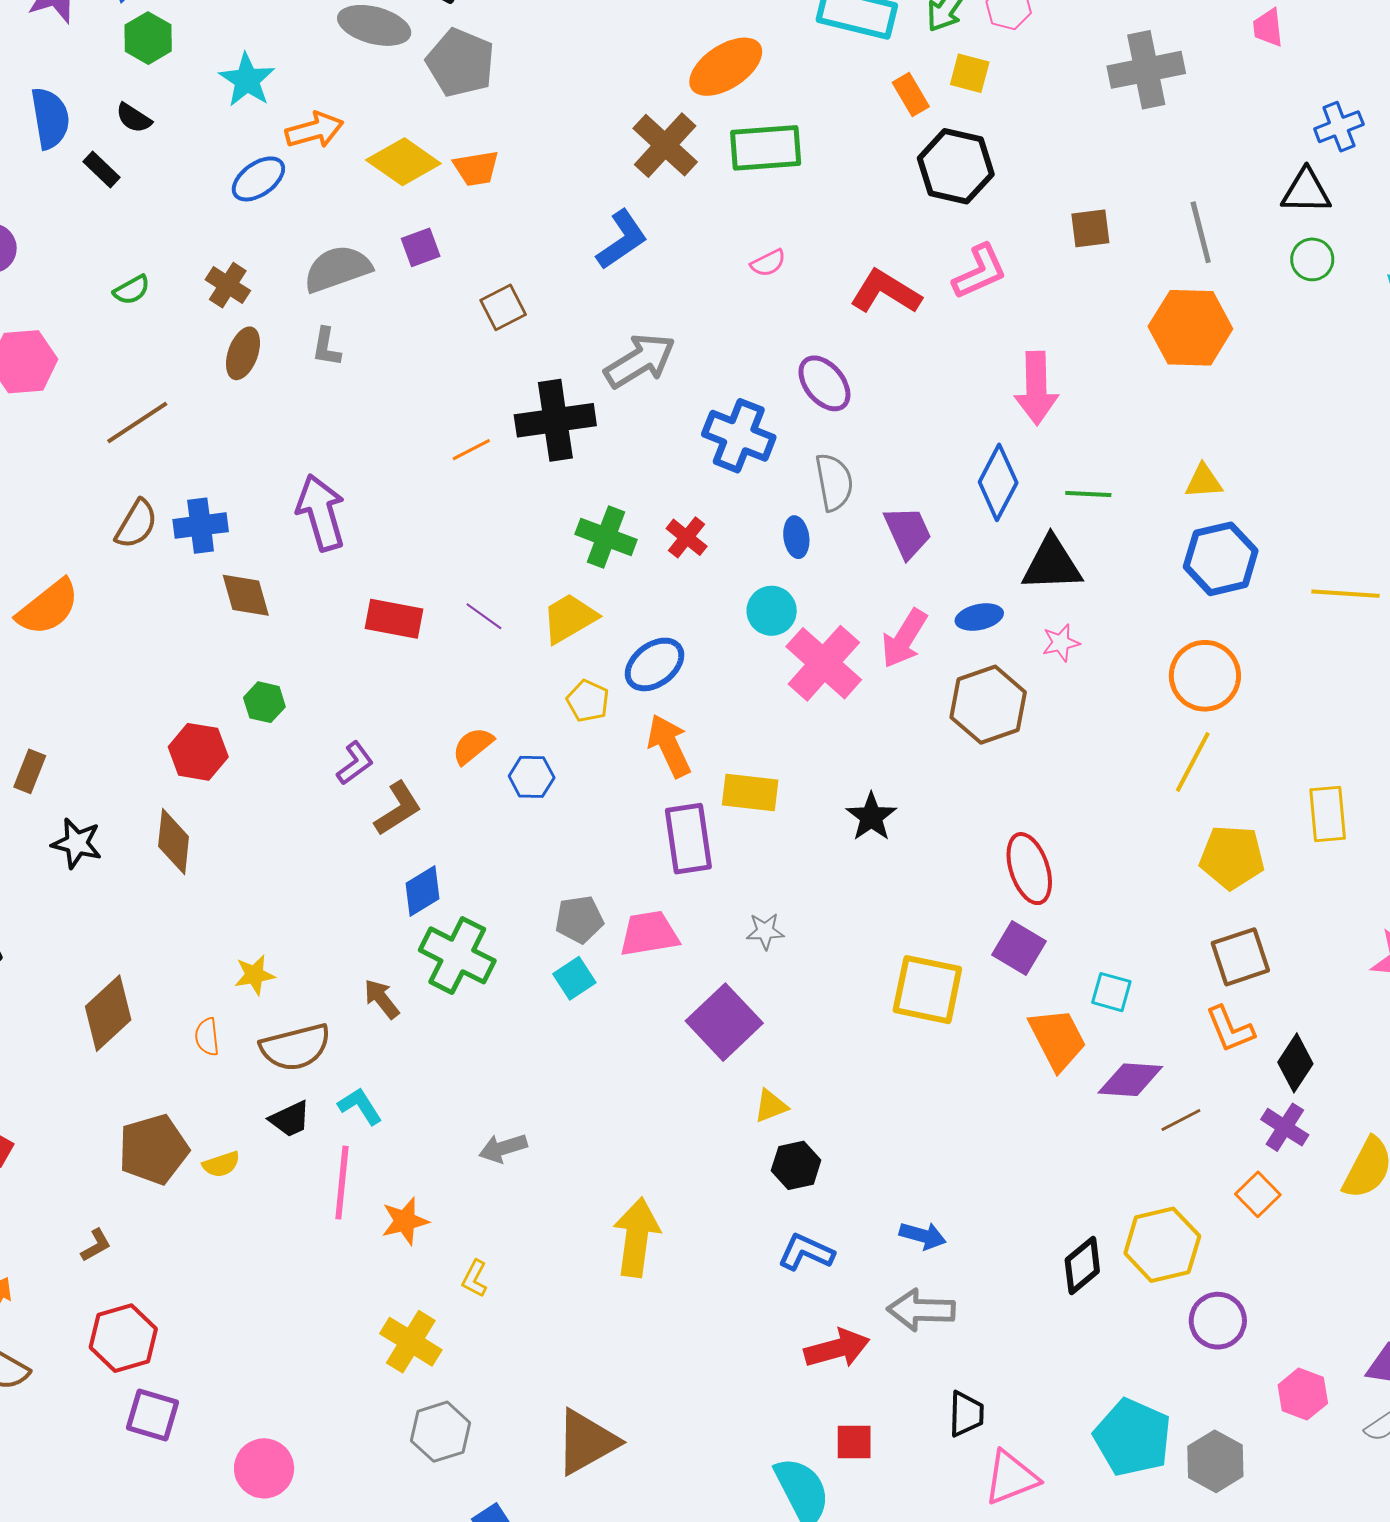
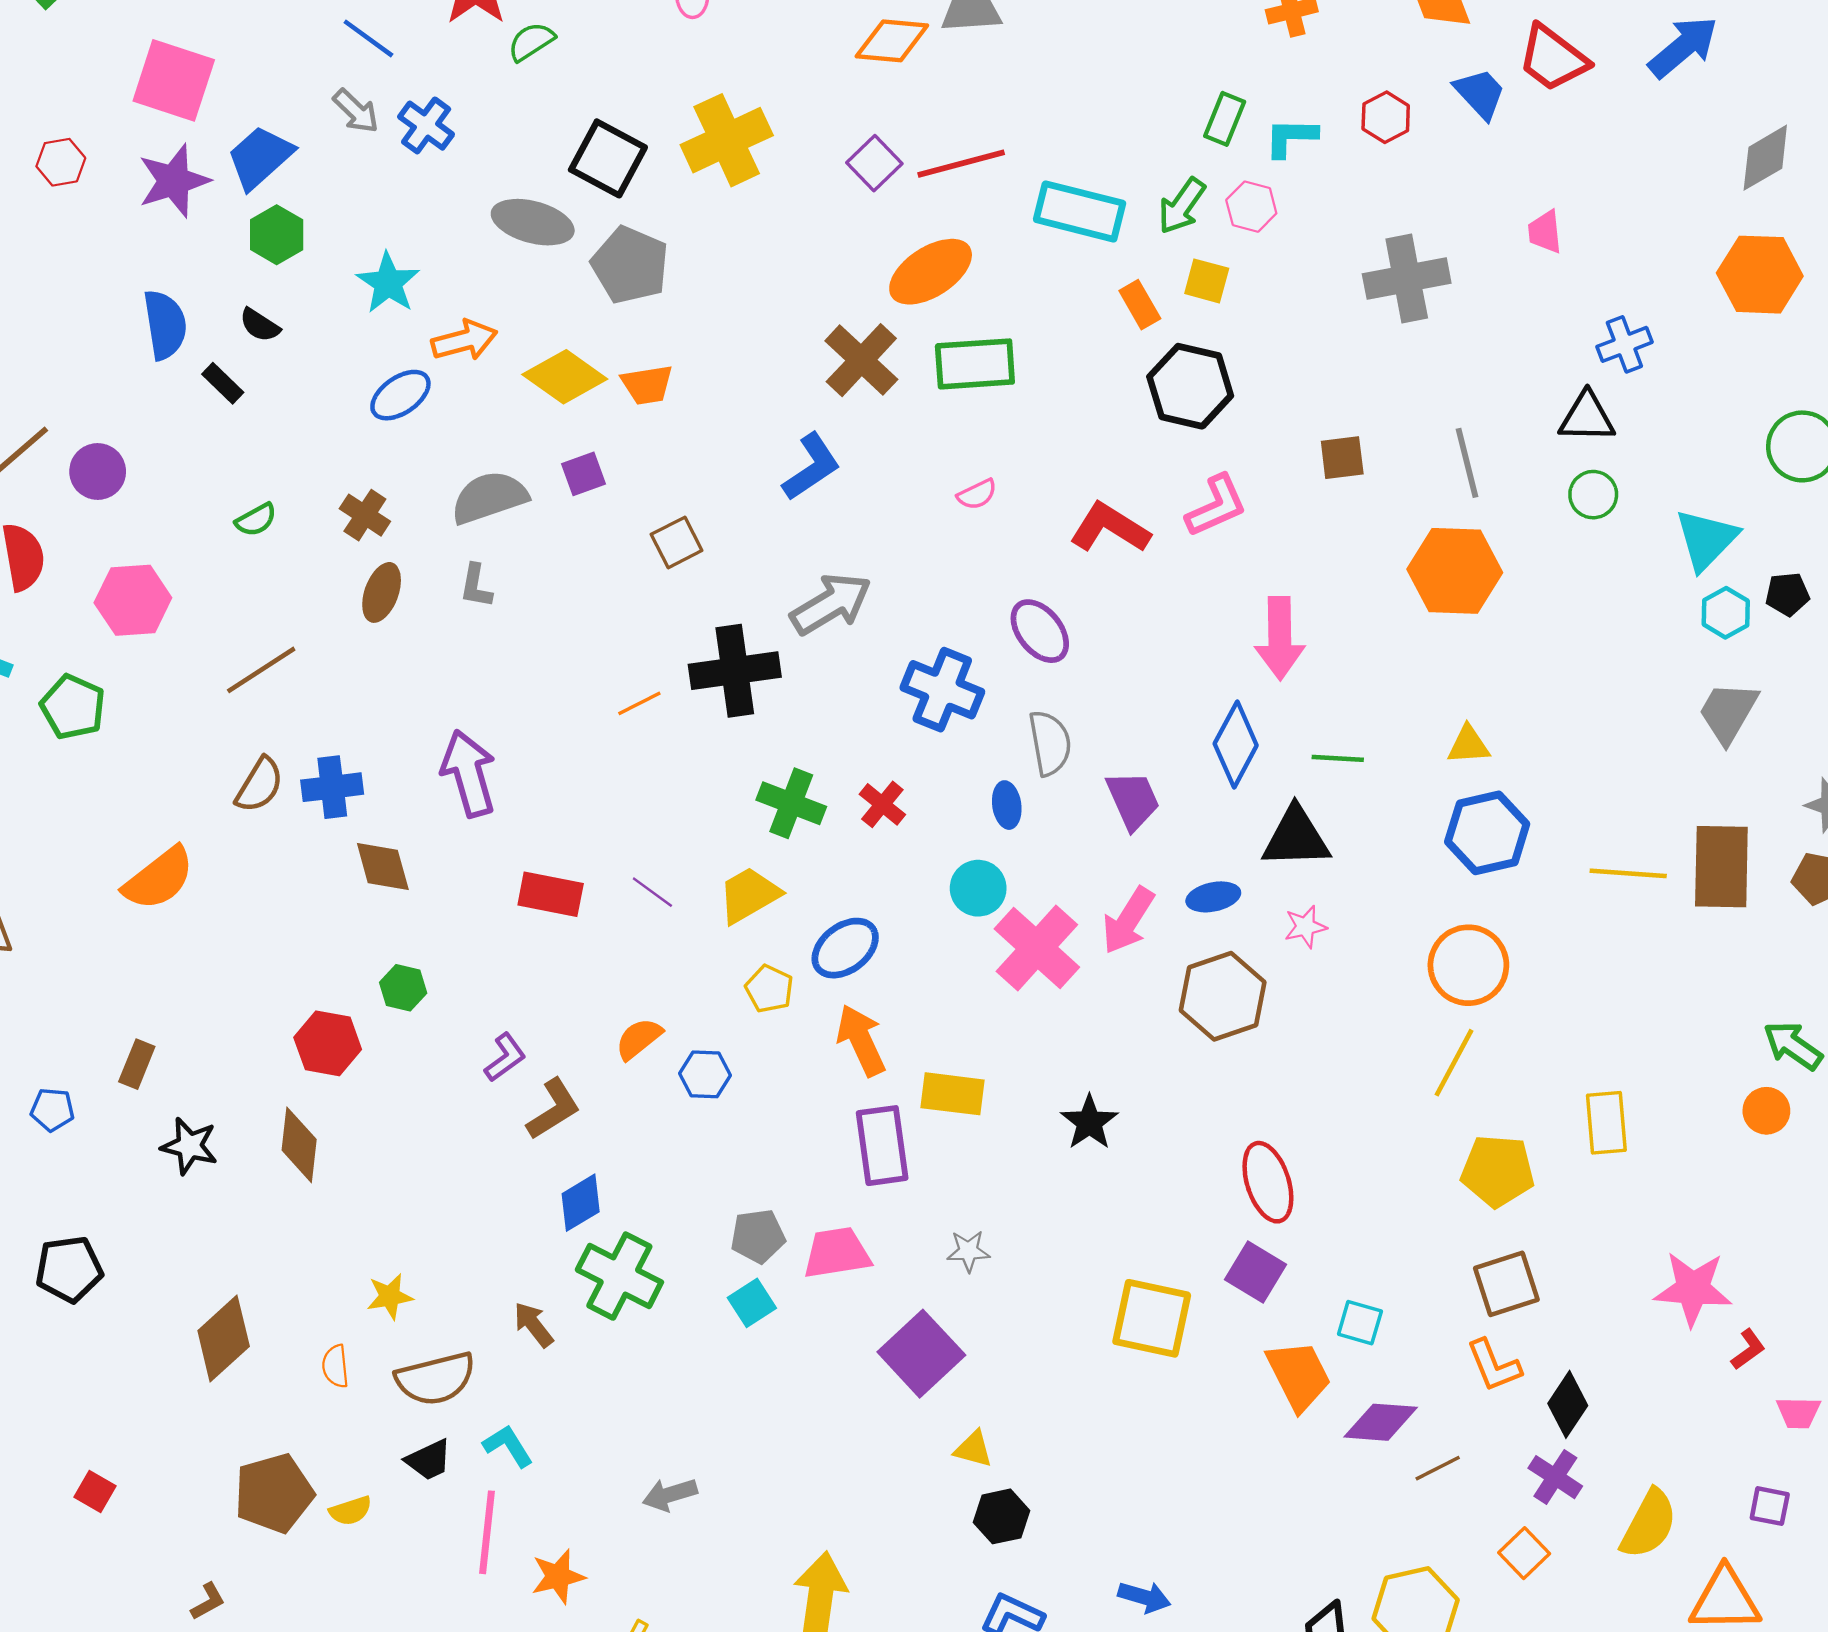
yellow triangle: (771, 1106) -> (973, 1449), turned 36

